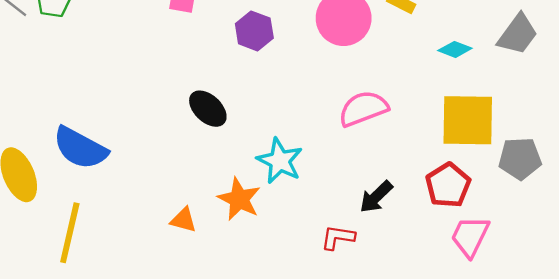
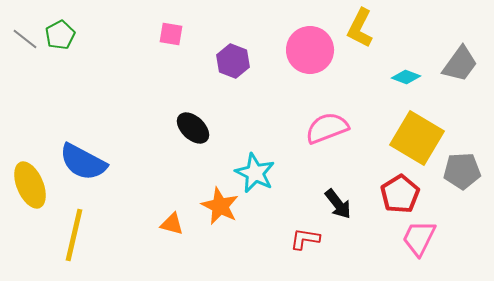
yellow square: (468, 120) -> (417, 138), turned 30
black arrow: (376, 197) -> (338, 204), turned -84

